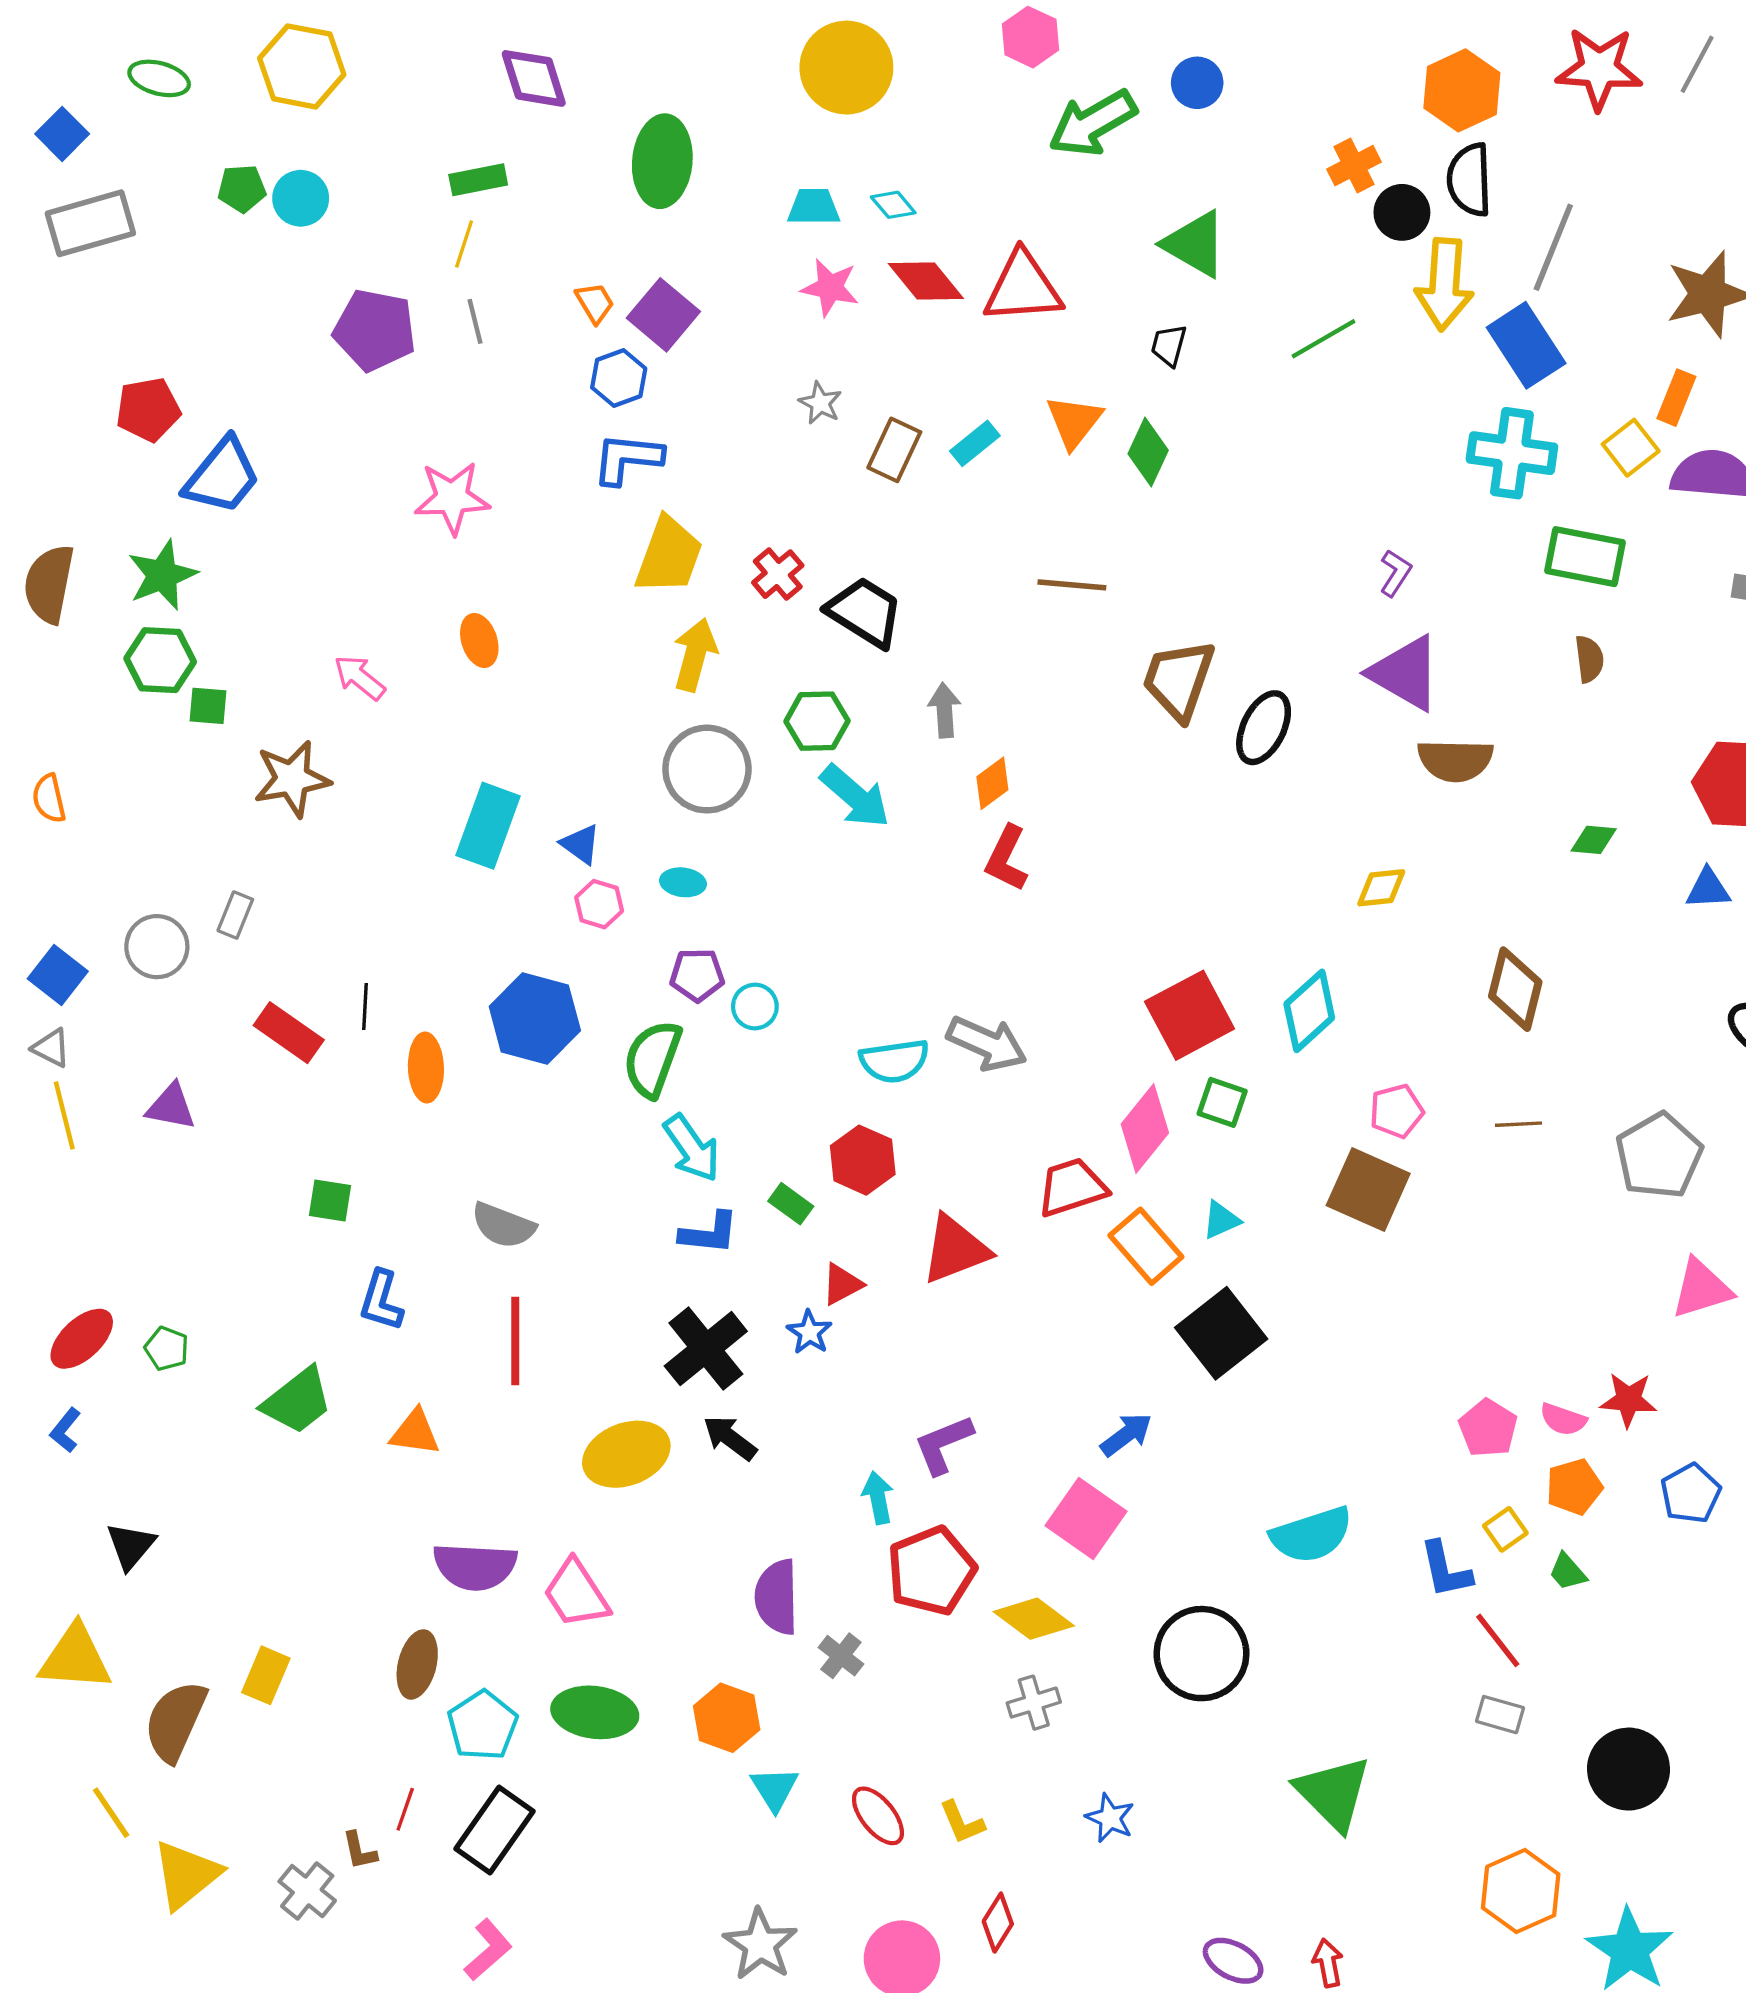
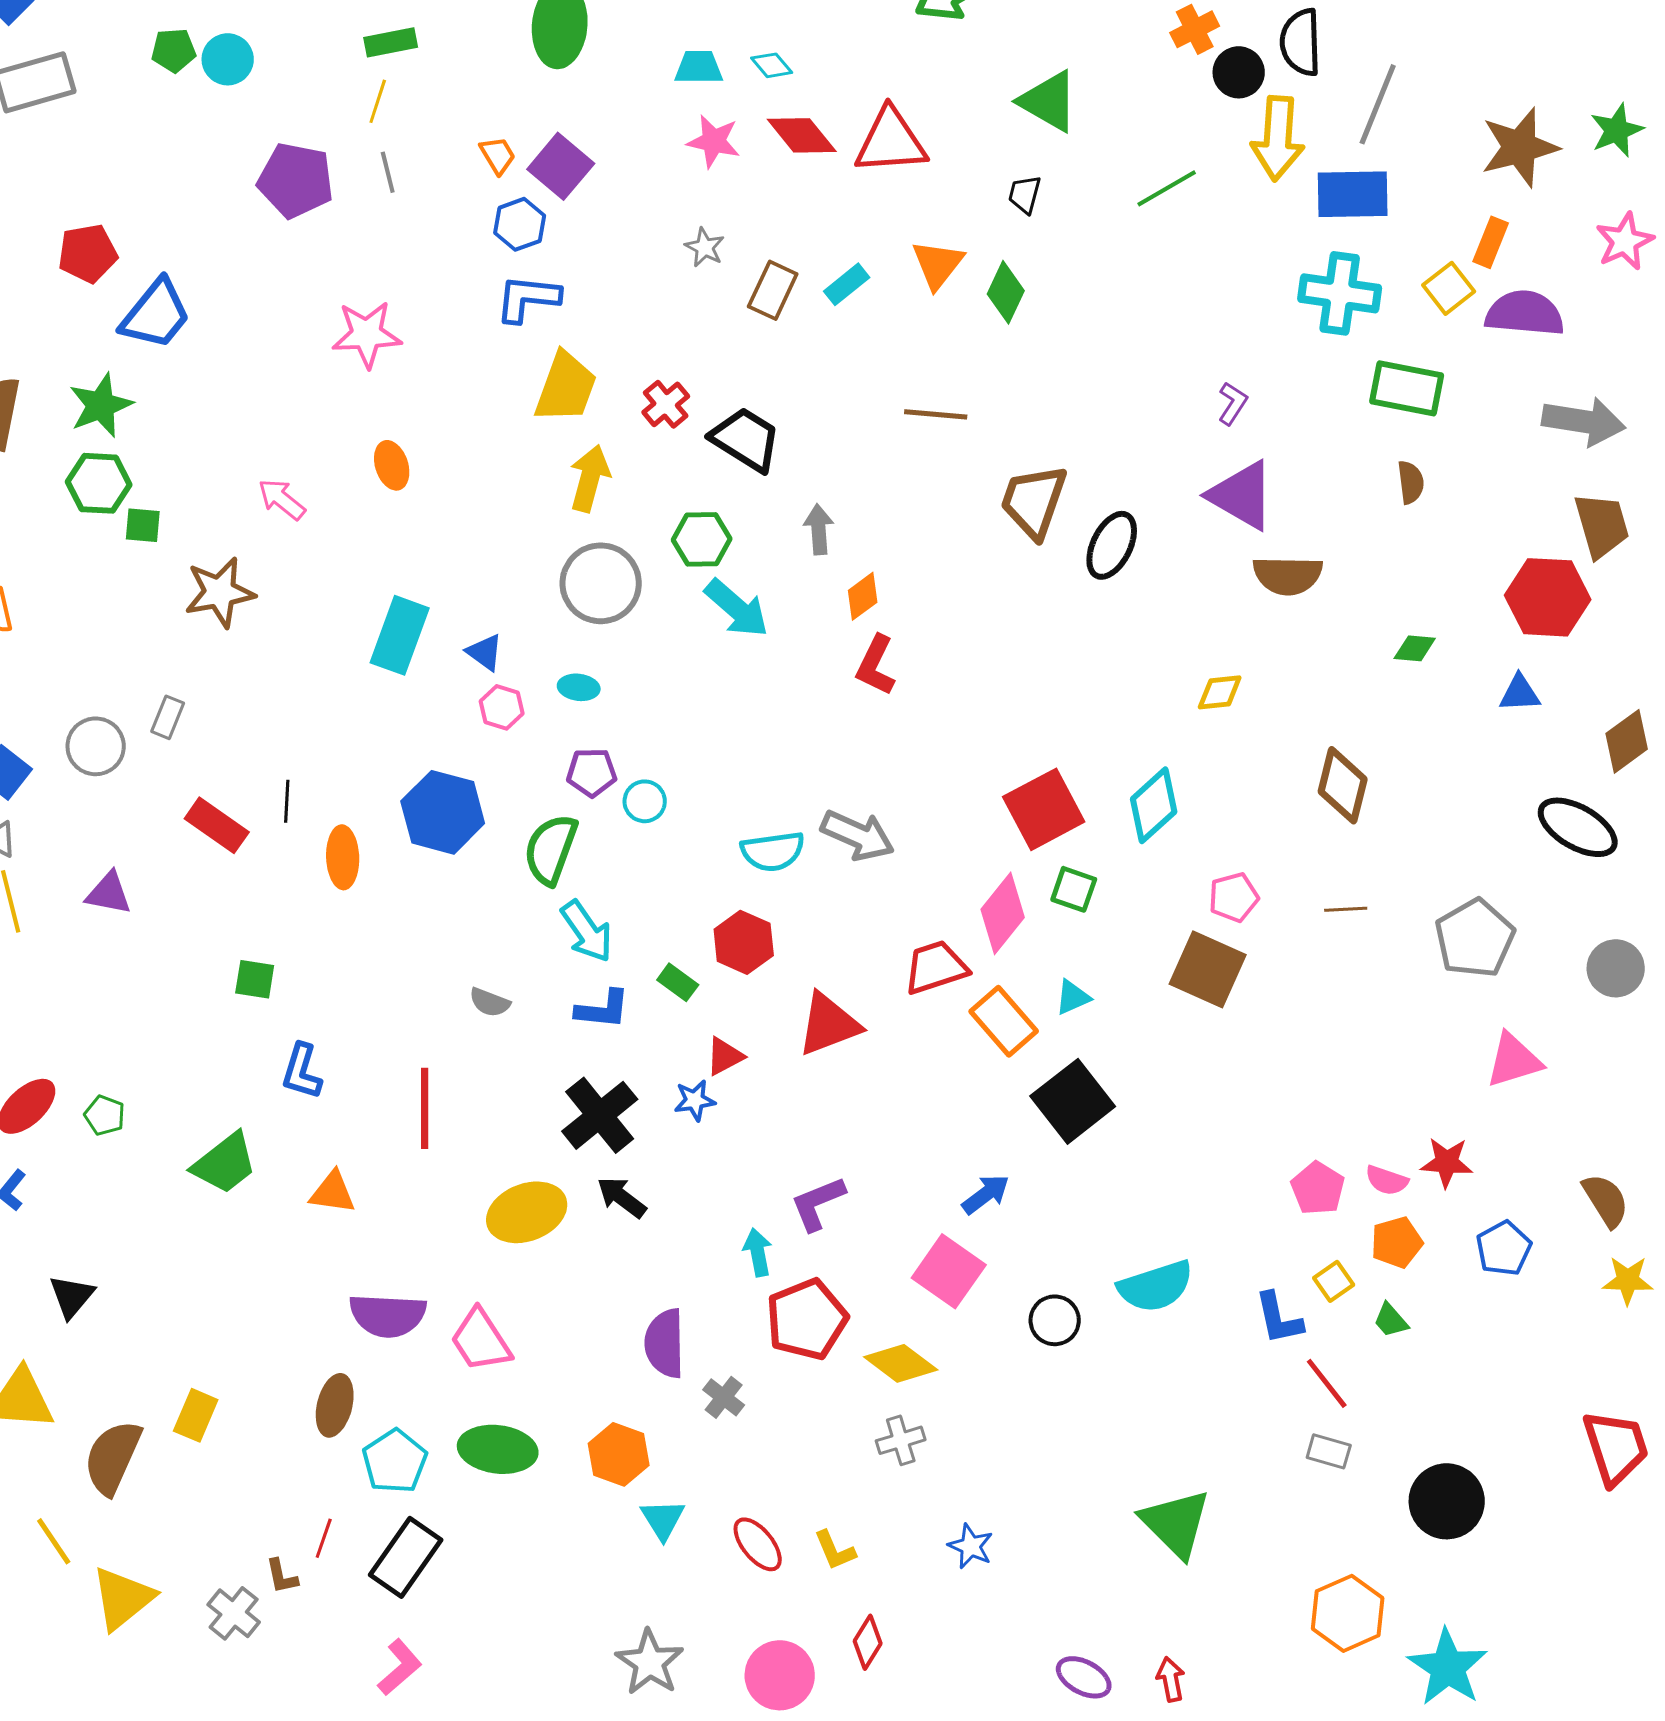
blue rectangle: (1526, 345) -> (1353, 194), turned -58
gray semicircle: (503, 1225) -> (490, 1002), moved, size x0.7
blue star: (809, 1332) -> (695, 1100), turned 30
black circle: (1202, 1654) -> (1055, 1320), moved, size x0.6

